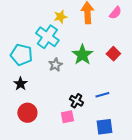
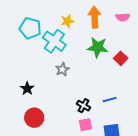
pink semicircle: (115, 13) -> (123, 17), turned 48
cyan pentagon: (21, 55) -> (30, 28), moved
green star: (82, 55) -> (98, 47), moved, turned -30
pink square: (67, 117) -> (85, 125), moved

